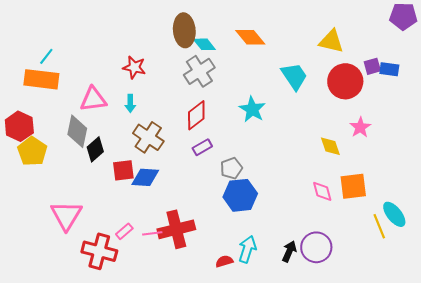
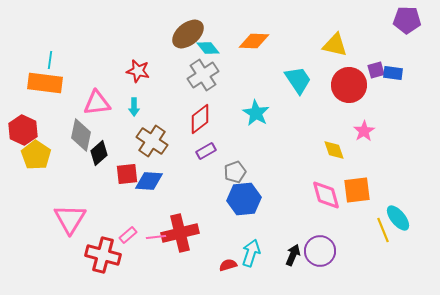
brown ellipse: (184, 30) -> (188, 34), turned 56
orange diamond: (250, 37) -> (254, 41), turned -48
cyan line: (46, 56) -> (50, 60), turned -30
pink diamond: (322, 191) -> (326, 195), size x1.4

